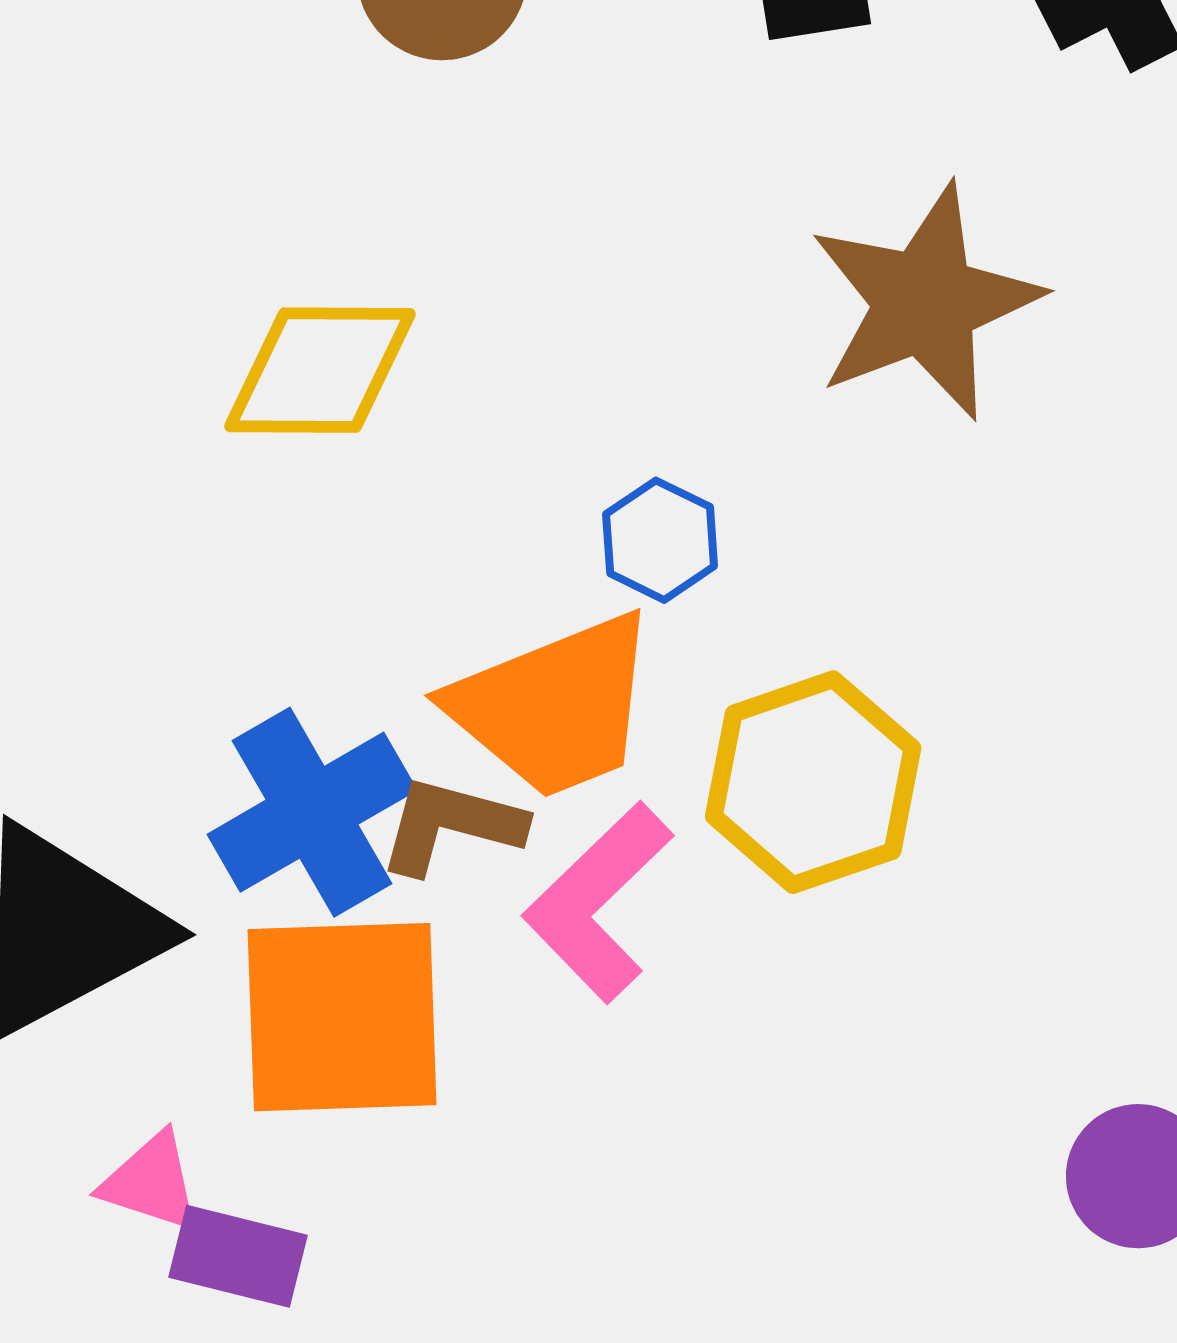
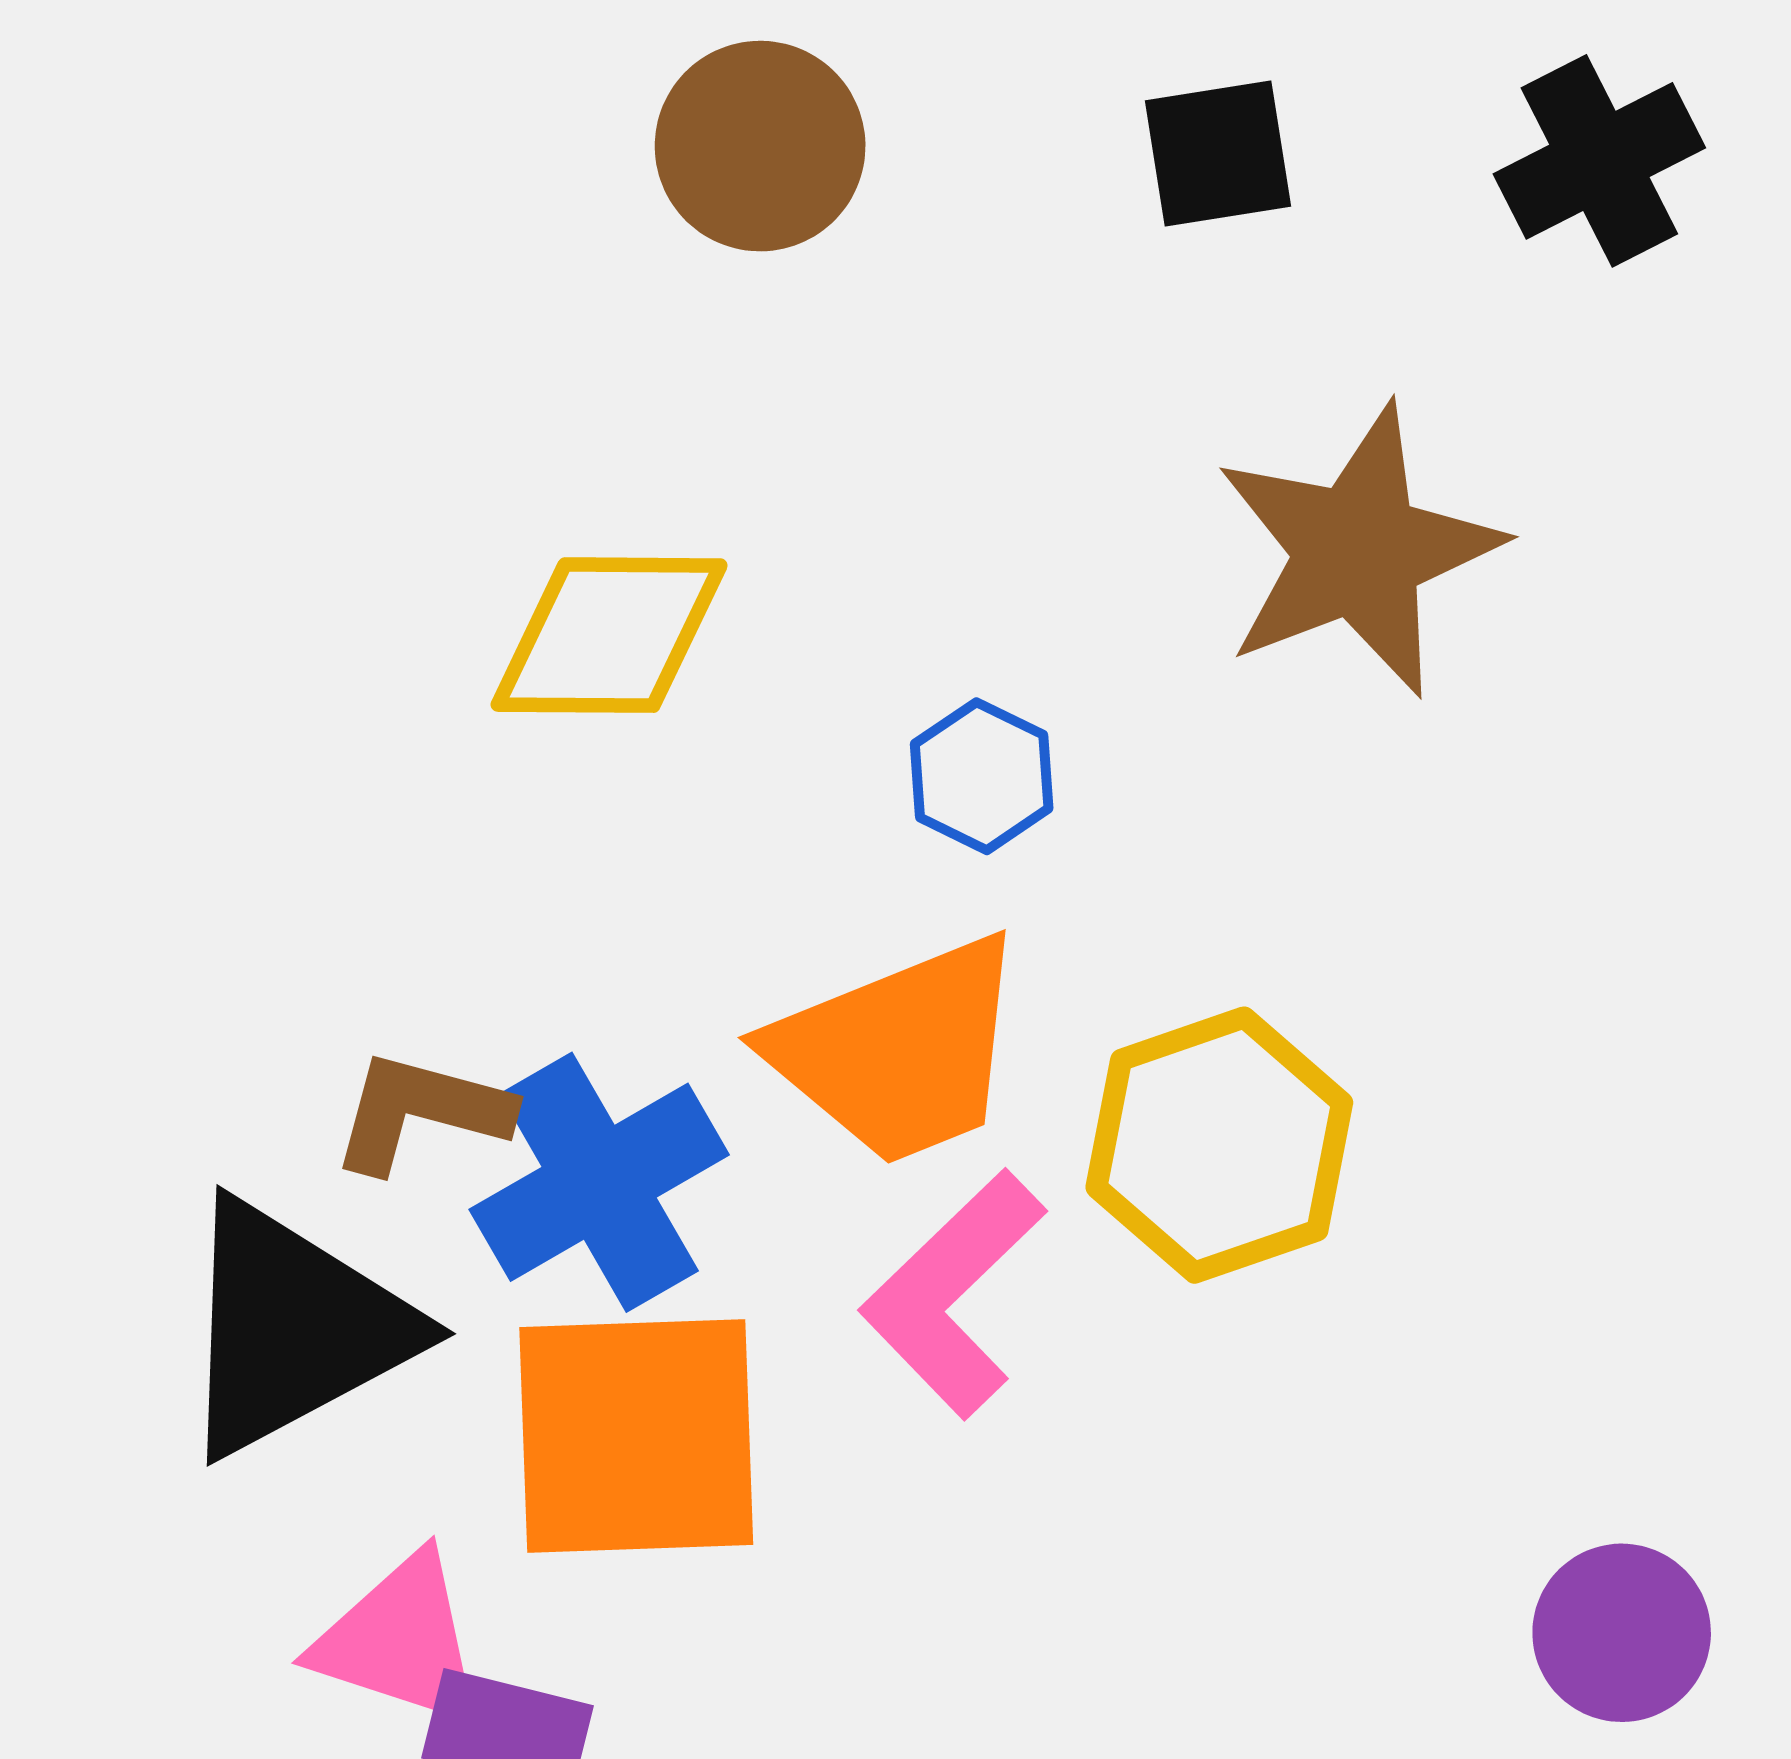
blue hexagon: (660, 540) -> (982, 776), moved
brown L-shape: (451, 825) -> (421, 1112), moved
pink triangle: (151, 1182) -> (400, 1640), size x1.4

